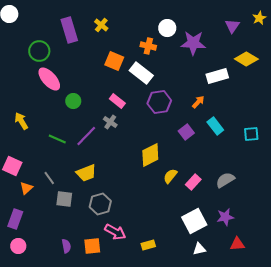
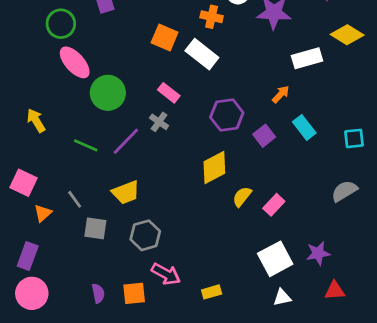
green circle: (73, 101) -> (108, 93), size x1.6
purple hexagon: (159, 102) -> (227, 115), moved
gray semicircle: (225, 180) -> (344, 191), moved
pink circle: (18, 246) -> (32, 293), size x1.5

